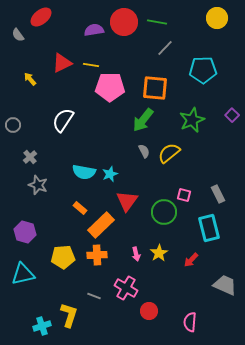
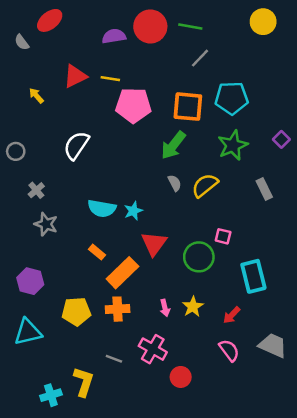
cyan pentagon: (203, 70) -> (232, 98), moved
gray rectangle: (218, 194) -> (264, 189), moved
pink semicircle: (190, 322) -> (229, 350), moved, turned 138

